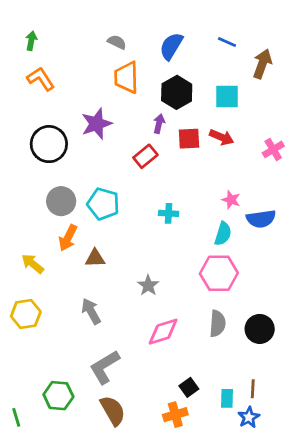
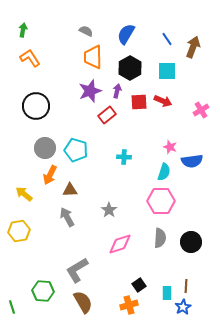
blue line: (227, 42) -> (167, 39), moved, turned 32
purple star: (96, 124) -> (90, 91), moved
gray arrow: (91, 311) -> (67, 217), moved

